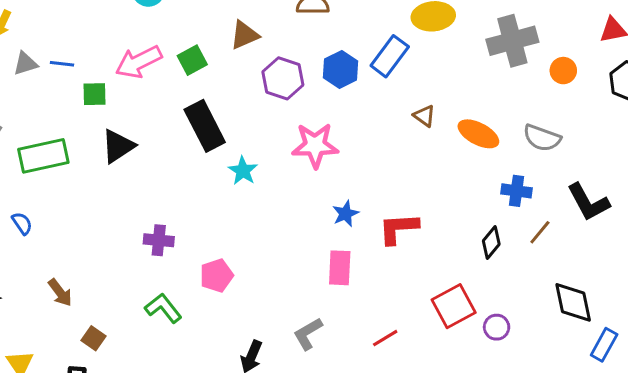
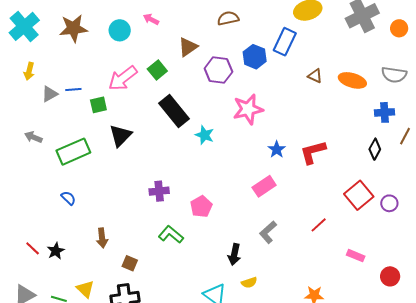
pink rectangle: (340, 268) -> (264, 186), moved, turned 65
brown arrow: (60, 293) -> (102, 238), turned 42

